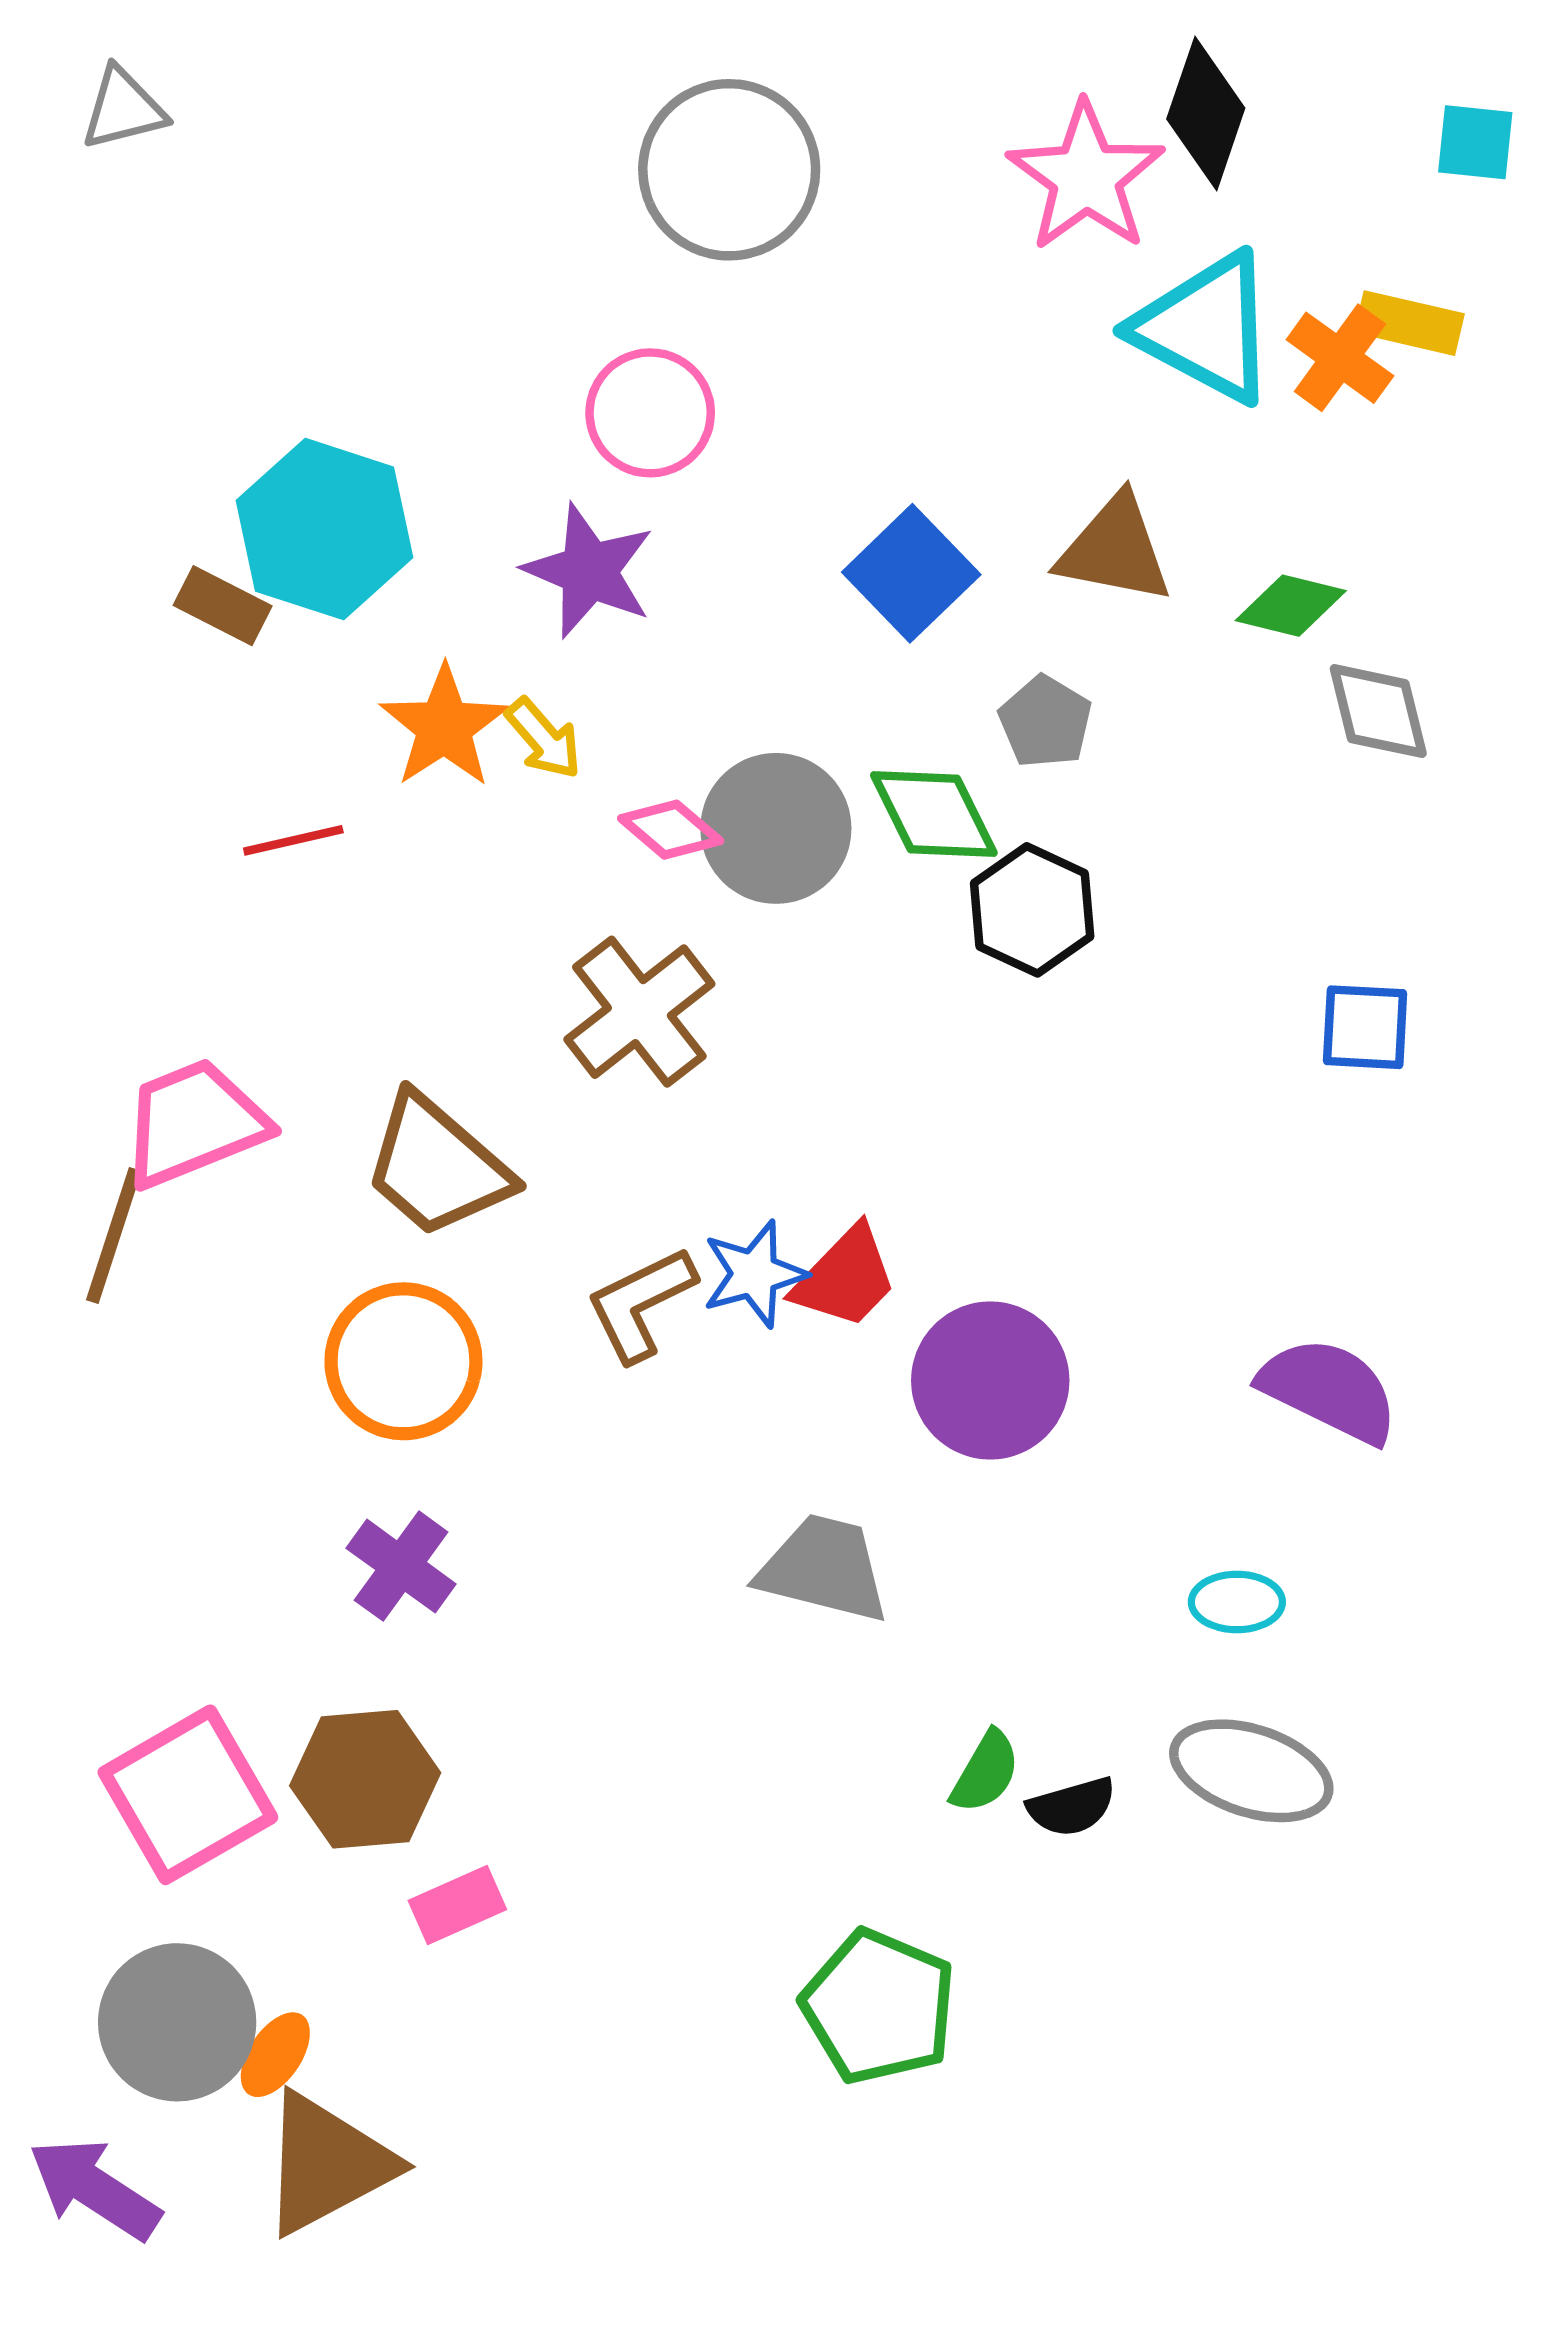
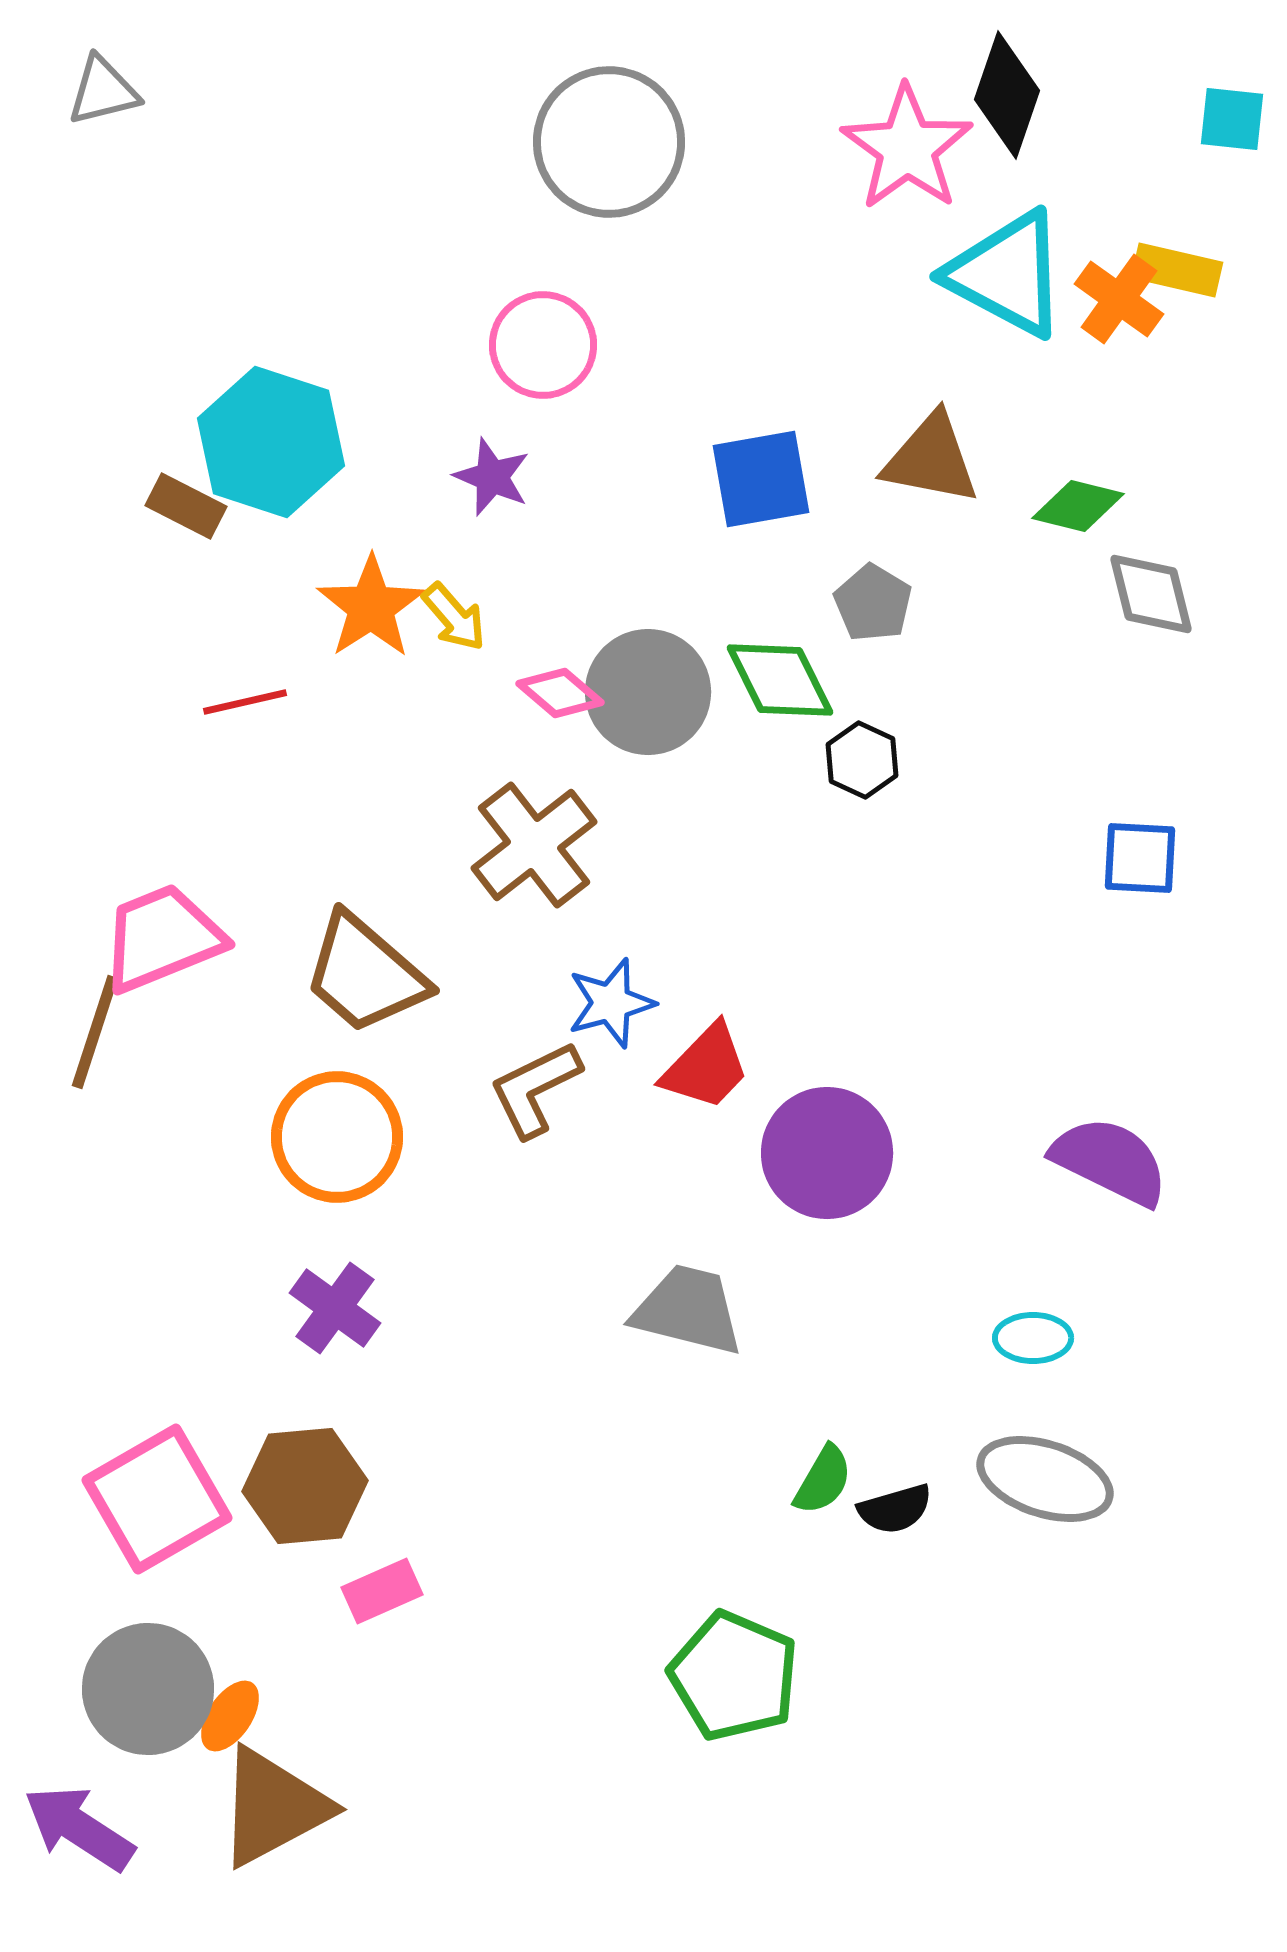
purple star: (589, 571) -> (492, 477), size x0.7
blue square: (911, 573) -> (761, 479), turned 34
black hexagon: (1032, 910) -> (862, 760), size x0.7
blue star: (754, 1274) -> (611, 1003), moved

